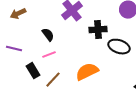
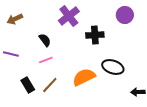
black ellipse: (119, 47) -> (113, 67), moved
black rectangle: (33, 71) -> (28, 85), moved

